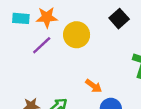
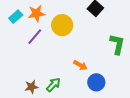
cyan rectangle: (21, 18) -> (16, 17), turned -40

